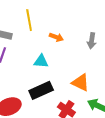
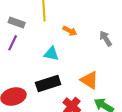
gray arrow: (92, 41) -> (106, 39), turned 133

